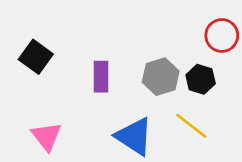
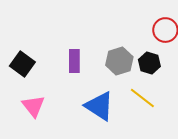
black square: (36, 57) -> (22, 64), moved

